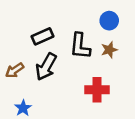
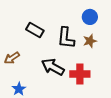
black rectangle: (42, 36) -> (35, 30), turned 54
black arrow: (46, 67) -> (53, 67), moved, turned 90

